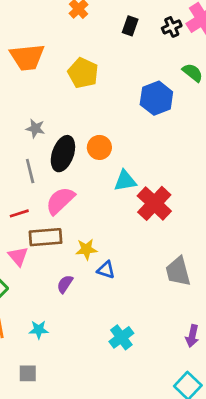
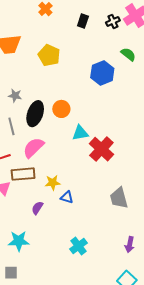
cyan star: (39, 330) -> (19, 241), size x1.5

